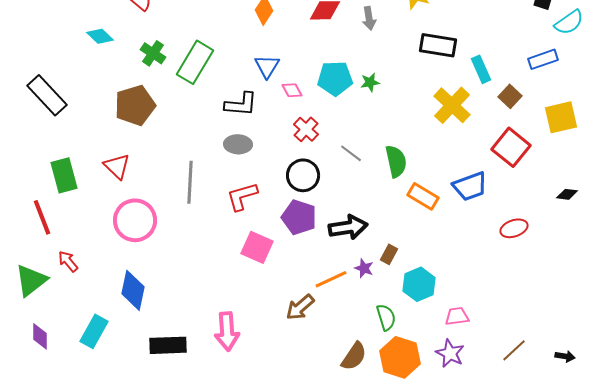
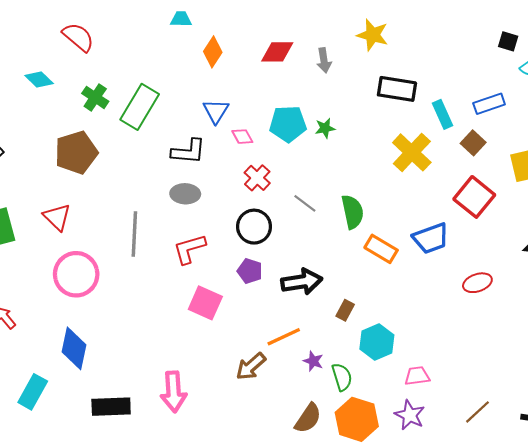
blue rectangle: (543, 59) -> (489, 104), moved
purple pentagon: (299, 217) -> (250, 271), size x0.7
purple star: (364, 268) -> (313, 361), moved

